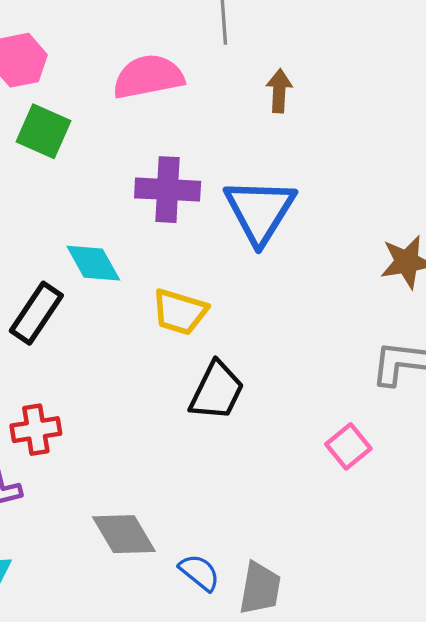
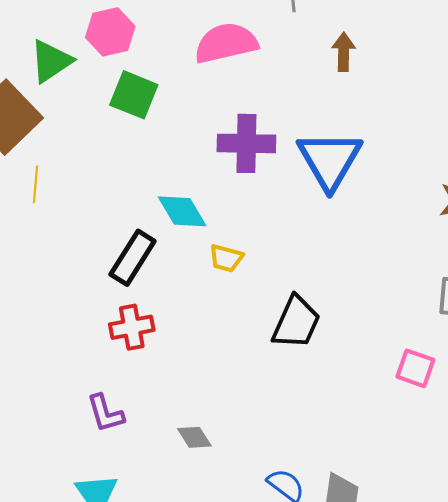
yellow trapezoid: (180, 312) -> (226, 258), moved, size x0.7
red cross: (36, 430) -> (132, 327), moved
pink square: (348, 446) -> (415, 368), turned -30
gray diamond: (124, 534) -> (194, 437), moved, size x0.6

